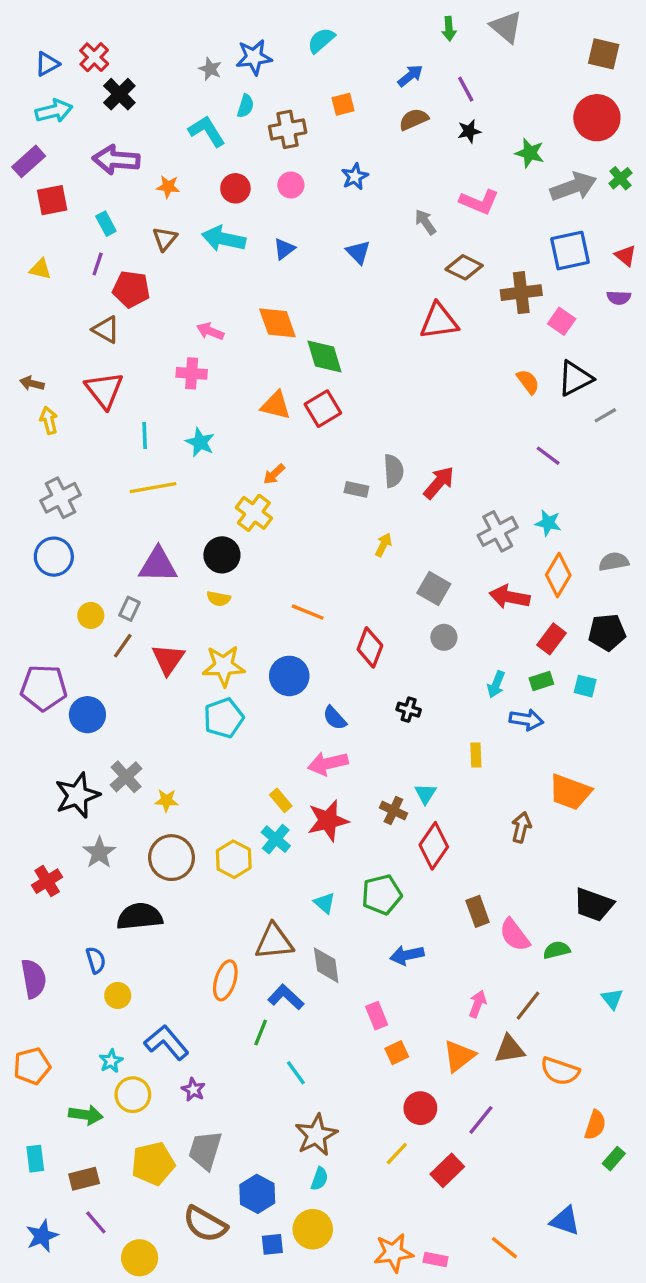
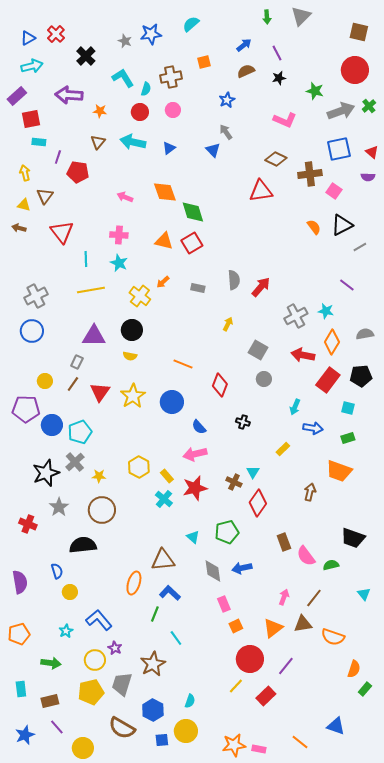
gray triangle: (506, 27) -> (301, 16), turned 35
black cross: (119, 94) -> (86, 56), moved
cyan semicircle: (245, 106) -> (146, 89), moved
blue star: (355, 177) -> (227, 100), moved
gray arrow: (425, 222) -> (226, 132), moved
cyan rectangle: (106, 224) -> (39, 142), moved, turned -56
yellow triangle: (40, 269) -> (24, 205), moved
brown triangle: (106, 330) -> (45, 196), moved, turned 36
pink cross: (192, 373) -> (119, 235), moved
yellow arrow: (49, 420) -> (25, 173), moved
purple line: (548, 456) -> (347, 285), moved
gray rectangle: (356, 489) -> (198, 288), moved
yellow cross: (254, 513) -> (140, 296), moved
yellow circle: (91, 615) -> (45, 381), moved
red rectangle: (552, 639) -> (328, 380), size x1.4
yellow star: (224, 666) -> (133, 396), turned -30
green rectangle: (541, 681) -> (348, 438), moved
cyan pentagon: (224, 718) -> (80, 432), moved
yellow rectangle: (476, 755) -> (283, 449), turned 48
yellow hexagon: (234, 859) -> (139, 467), moved
red cross: (47, 881) -> (28, 524), turned -36
gray diamond: (326, 965) -> (213, 571), moved
yellow circle: (133, 1095) -> (95, 660), moved
red circle: (420, 1108) -> (250, 659), size x1.4
brown star: (316, 1135) -> (153, 664), moved

